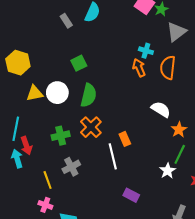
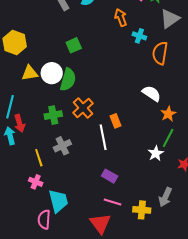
orange arrow: (139, 68) -> (121, 18), moved
green semicircle: (88, 95) -> (68, 80), moved
purple rectangle: (131, 195) -> (110, 176), moved

